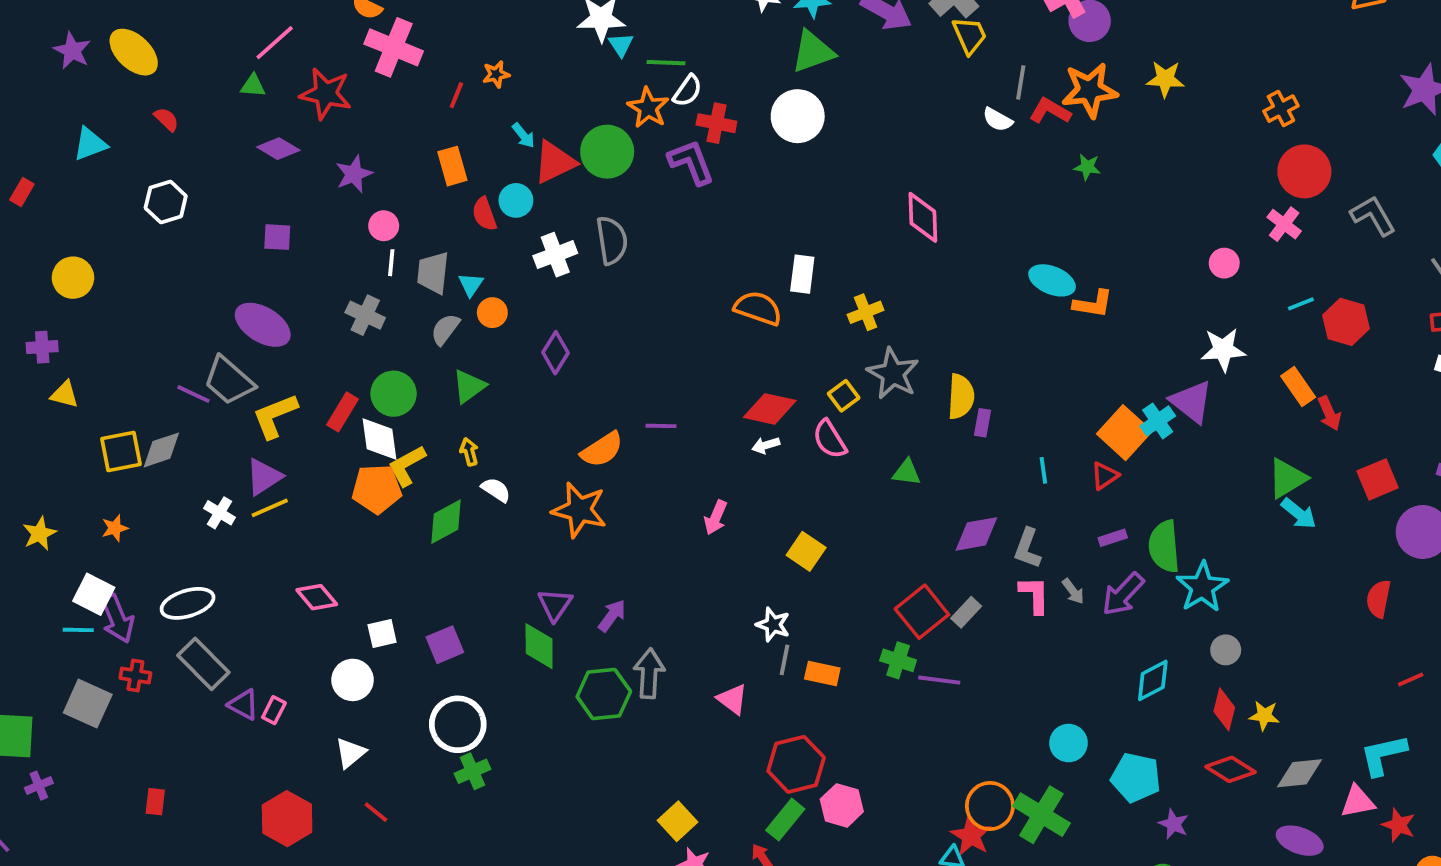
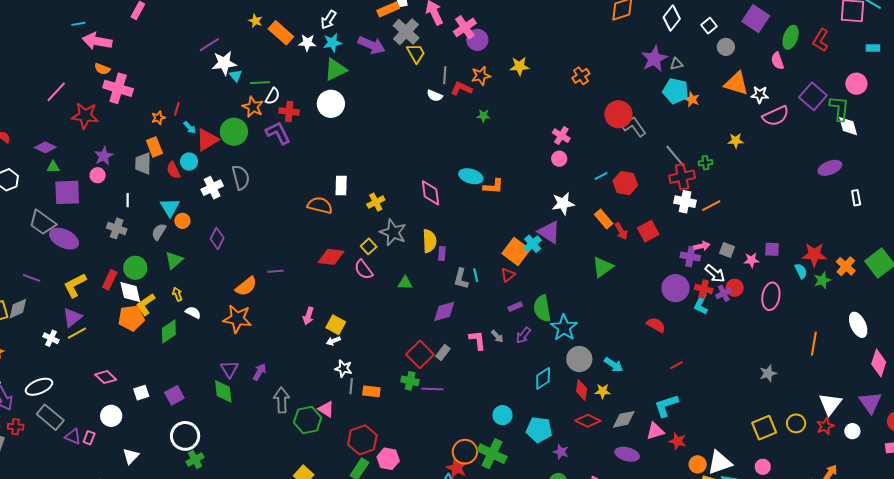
orange star: (496, 74) -> (158, 118), moved
green triangle: (253, 86) -> (53, 167), moved
orange star: (1090, 90) -> (481, 76), size x0.7
red line: (456, 95) -> (177, 109), moved
purple diamond: (278, 149) -> (45, 147), moved
red circle: (1304, 171) -> (618, 114), moved
pink diamond: (923, 217) -> (430, 193), moved
pink cross: (1284, 224) -> (561, 136), moved
pink circle: (384, 226) -> (98, 175), moved
purple square: (277, 237) -> (67, 192), size x1.8
gray trapezoid: (433, 273) -> (143, 163), moved
cyan triangle: (471, 284) -> (170, 207), size x1.5
gray trapezoid: (229, 381) -> (42, 222), moved
white arrow: (766, 445) -> (333, 341), moved
red square: (1378, 479) -> (648, 231), moved
cyan arrow: (1299, 514) -> (614, 365), moved
gray L-shape: (1027, 548) -> (461, 279), moved
yellow square: (806, 551) -> (336, 325), moved
purple arrow: (1123, 594) -> (523, 335), size x0.7
red semicircle: (1379, 599) -> (656, 325), turned 114
gray circle: (1226, 650) -> (579, 359), size x1.6
white circle: (353, 680) -> (111, 416), moved
green hexagon: (604, 694) -> (308, 420), moved

